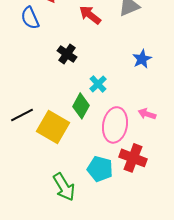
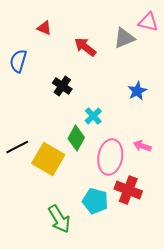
blue semicircle: (30, 18) -> (18, 61), moved, turned 40

